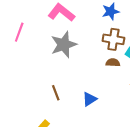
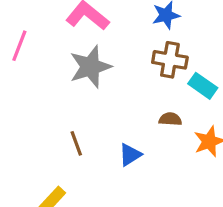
brown semicircle: (113, 63) -> (170, 119), moved

